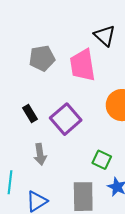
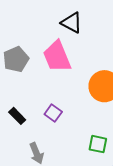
purple square: (66, 119) -> (53, 113), size x0.6

